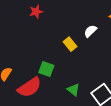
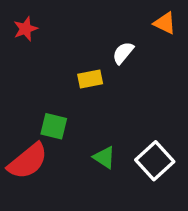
yellow rectangle: (70, 44) -> (90, 79), turned -56

